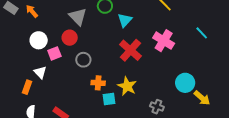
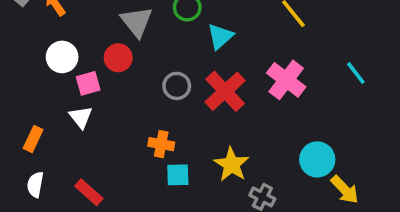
gray circle: (83, 60) -> (177, 86), moved
white triangle: (40, 72) -> (81, 117), moved
yellow star: (127, 86) -> (231, 164), moved

